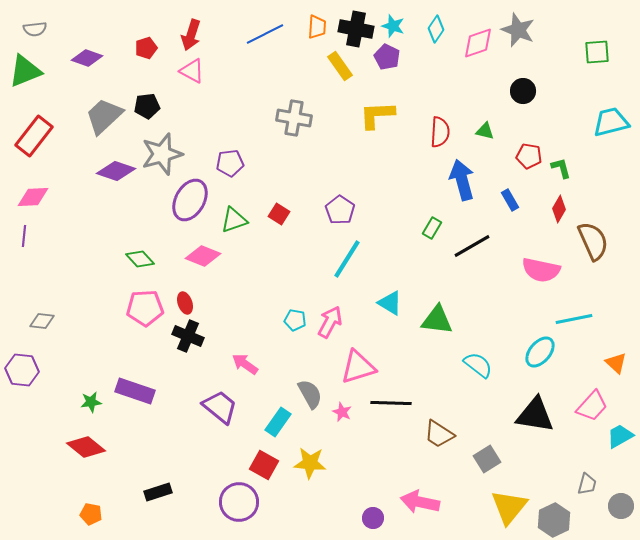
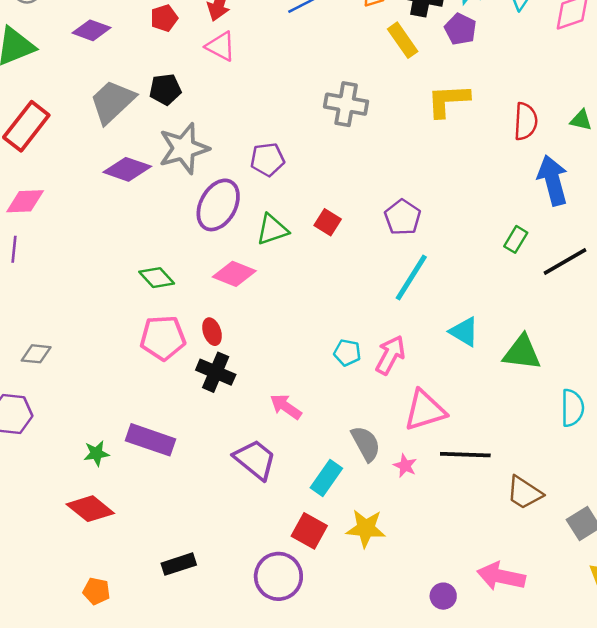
cyan semicircle: (478, 365) -> (572, 408), turned 52

